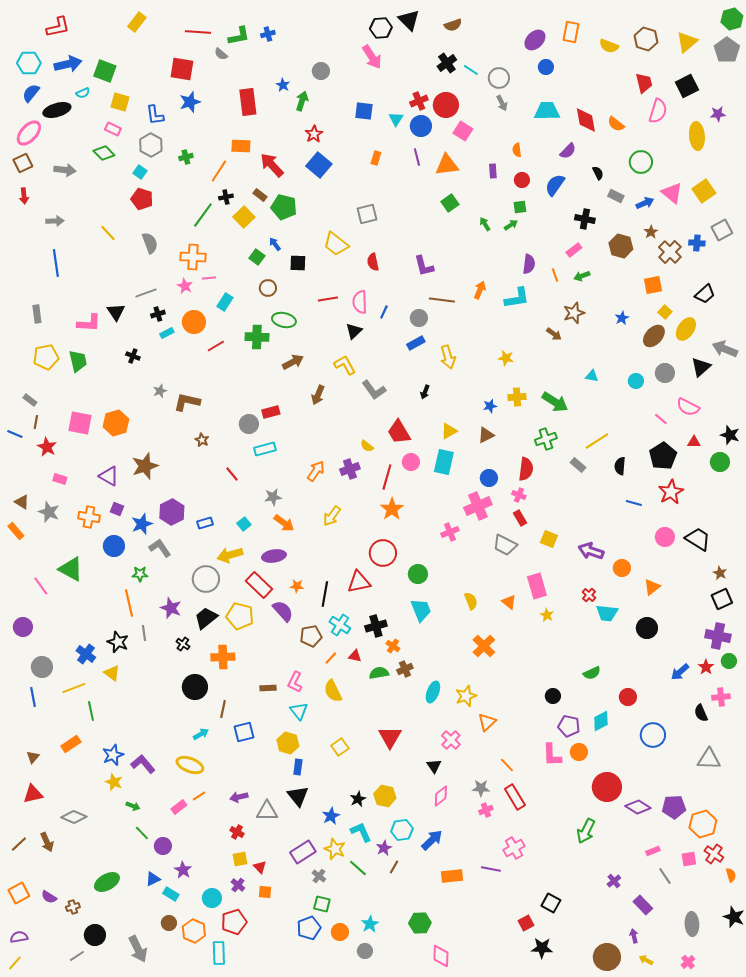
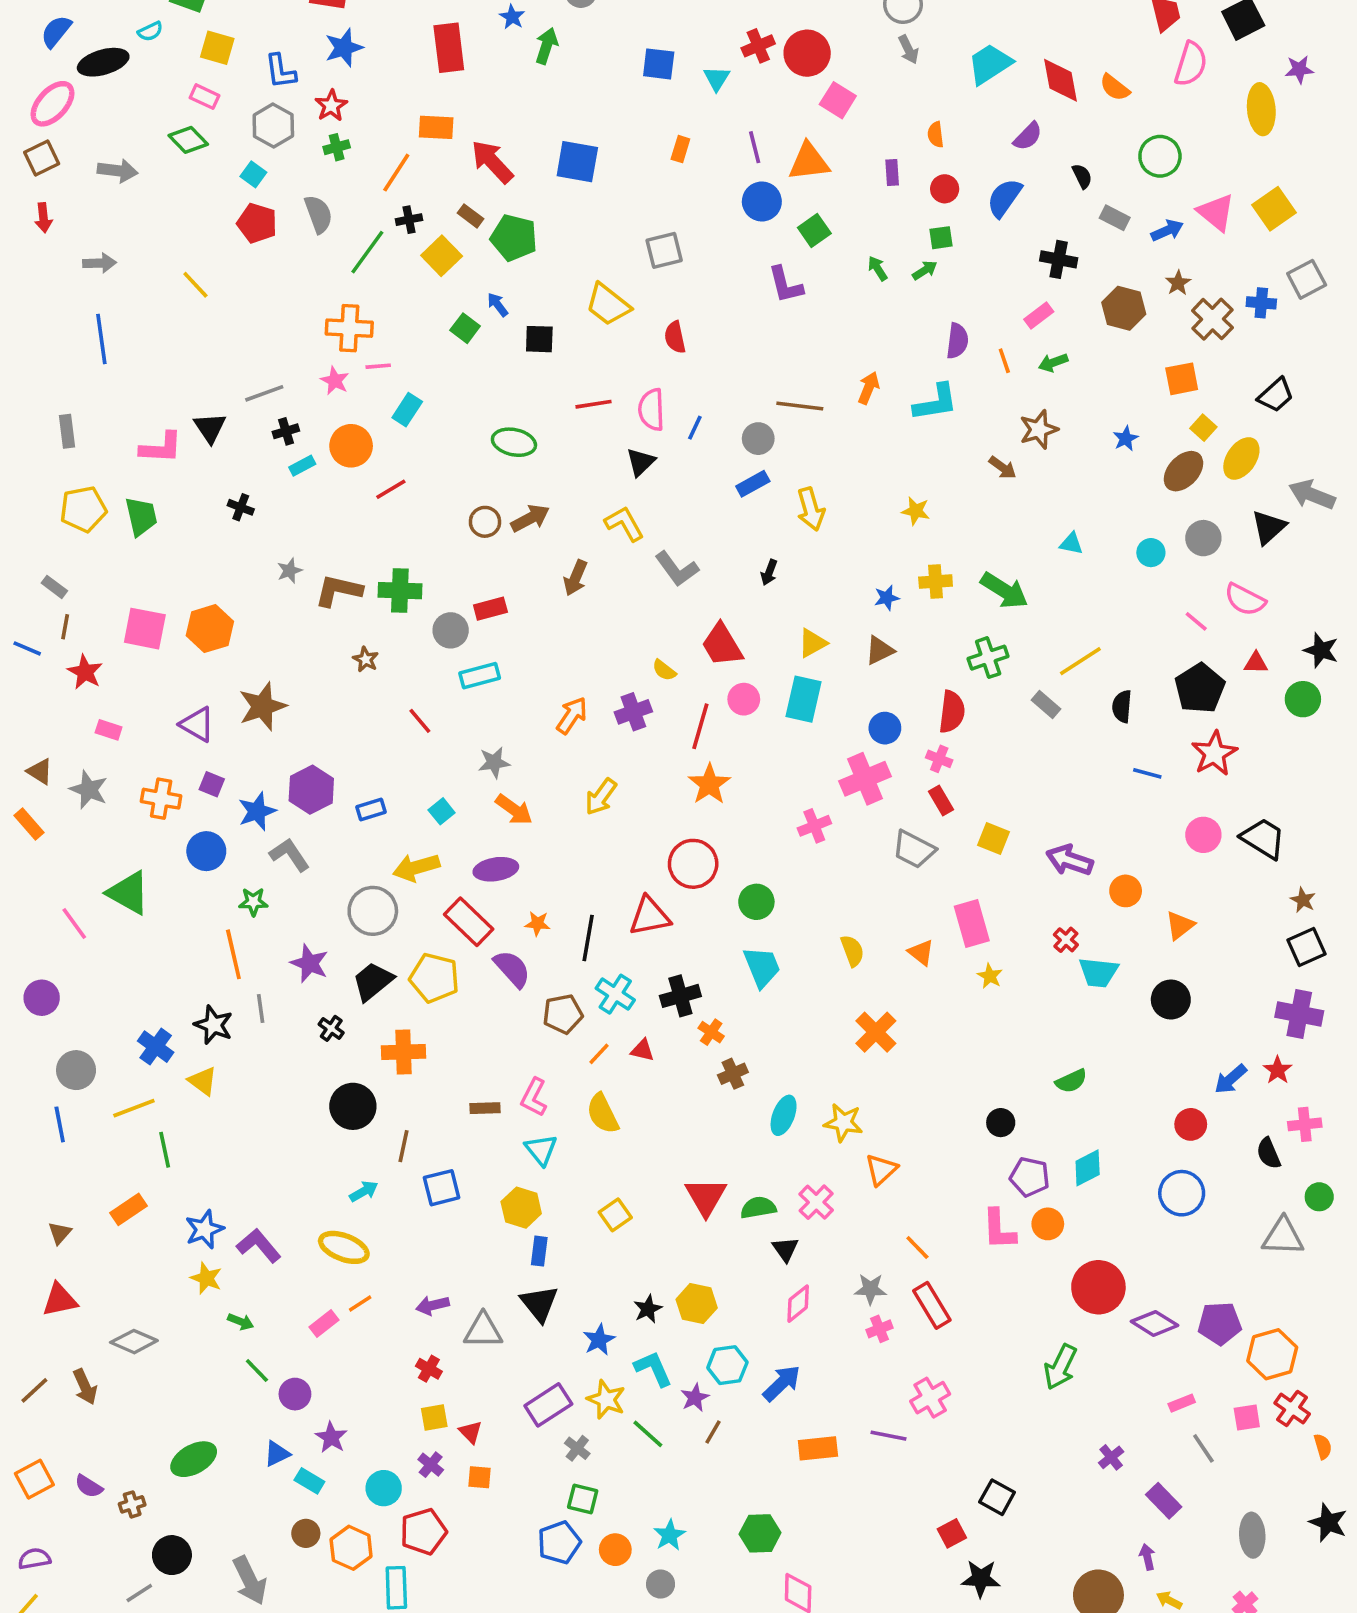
cyan trapezoid: (547, 111) -> (990, 64), turned -32
blue circle: (421, 126) -> (762, 201), moved
red star: (314, 134) -> (331, 106), moved
blue square: (319, 165) -> (577, 162), turned -30
gray semicircle: (150, 243) -> (318, 214), moved
purple L-shape: (424, 266) -> (785, 285), moved
brown circle: (268, 288) -> (485, 522), moved
green cross: (257, 337) -> (400, 591), moved
green circle: (729, 661) -> (1319, 1197), moved
green semicircle: (379, 673) -> (758, 1208), moved
yellow star: (466, 696) -> (843, 1123), turned 30
red circle: (628, 697) -> (1191, 1124), moved

